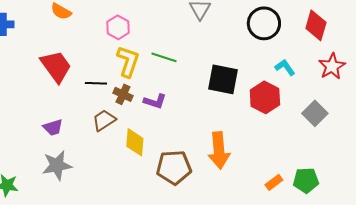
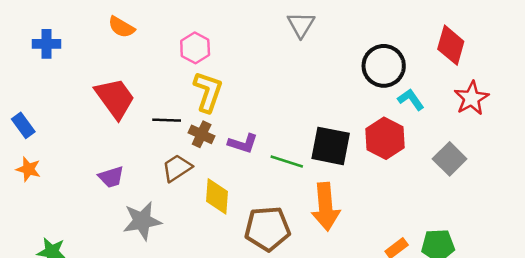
black circle: (264, 23) -> (384, 66), moved
green line: (164, 57) -> (287, 161), moved
black square: (223, 79) -> (331, 146), moved
gray star: (57, 165) -> (142, 221), moved

